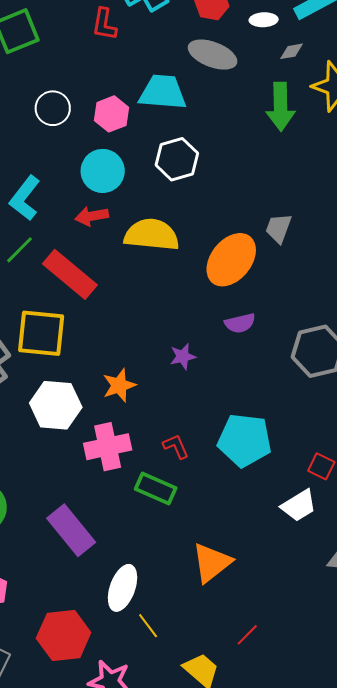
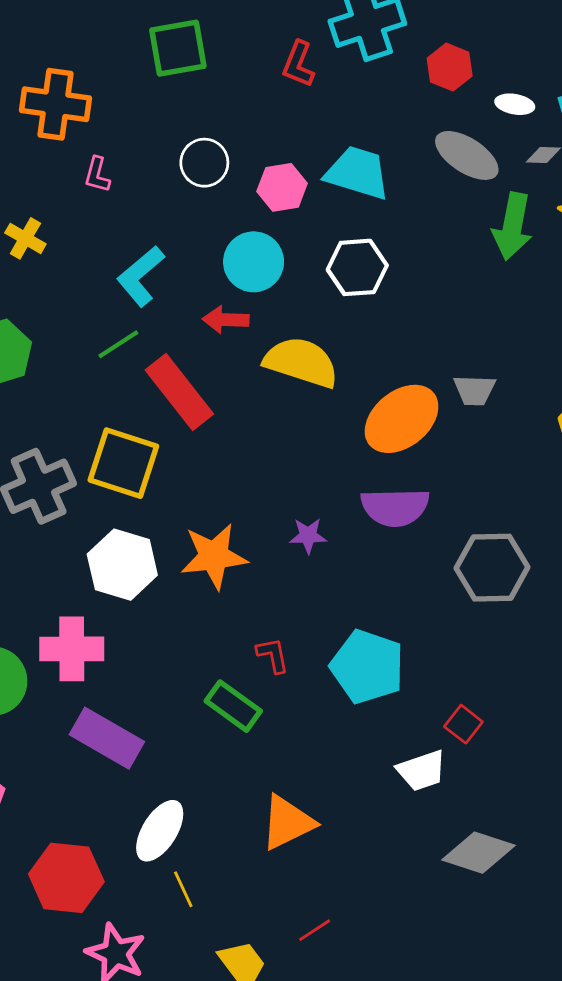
gray ellipse: (213, 55) -> (467, 155), moved
gray trapezoid: (279, 228) -> (475, 390), turned -120
purple semicircle: (240, 323) -> (395, 507), size x1.6
orange star: (119, 385) -> (214, 556), size x1.4
pink cross: (108, 447) -> (72, 649), moved
purple rectangle: (71, 530) -> (107, 738), turned -33

